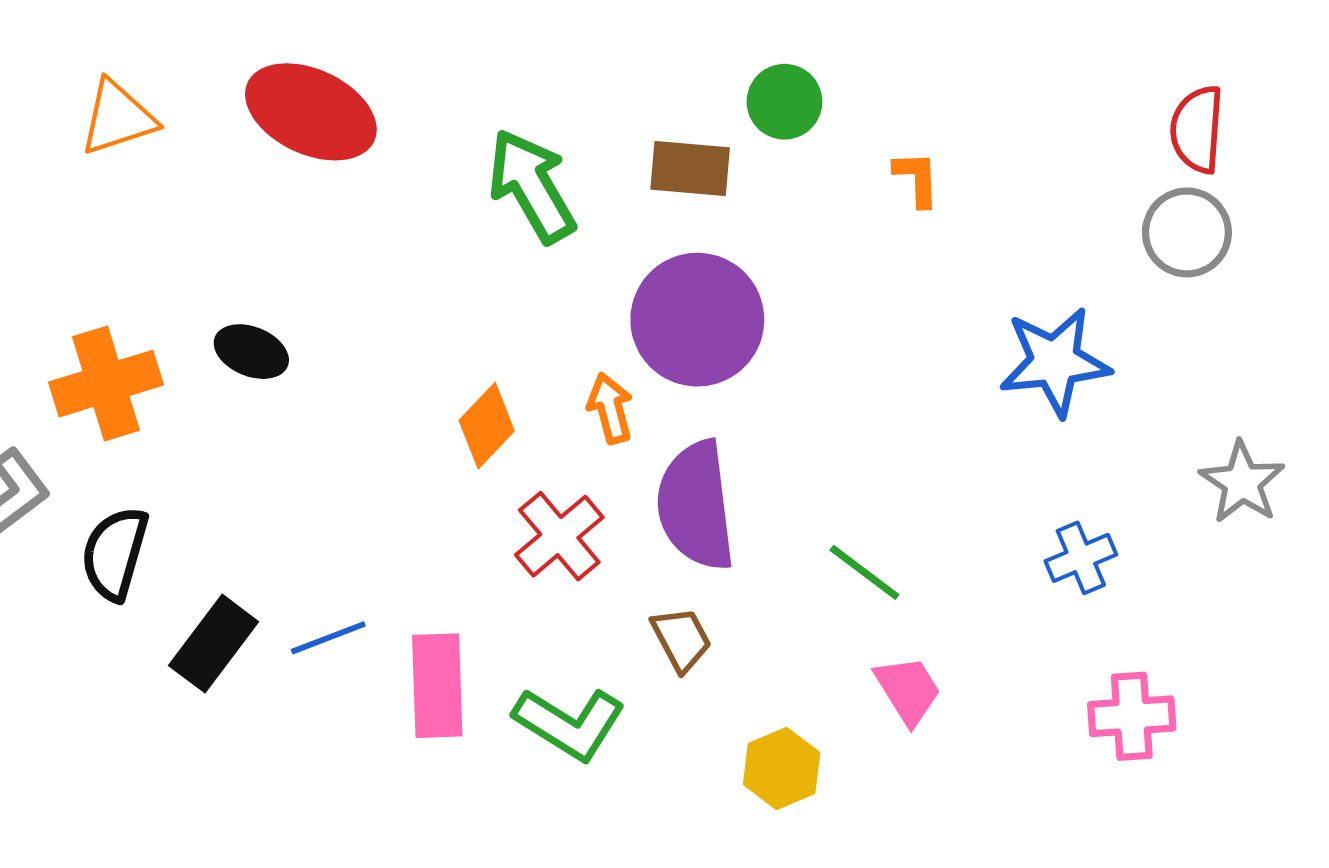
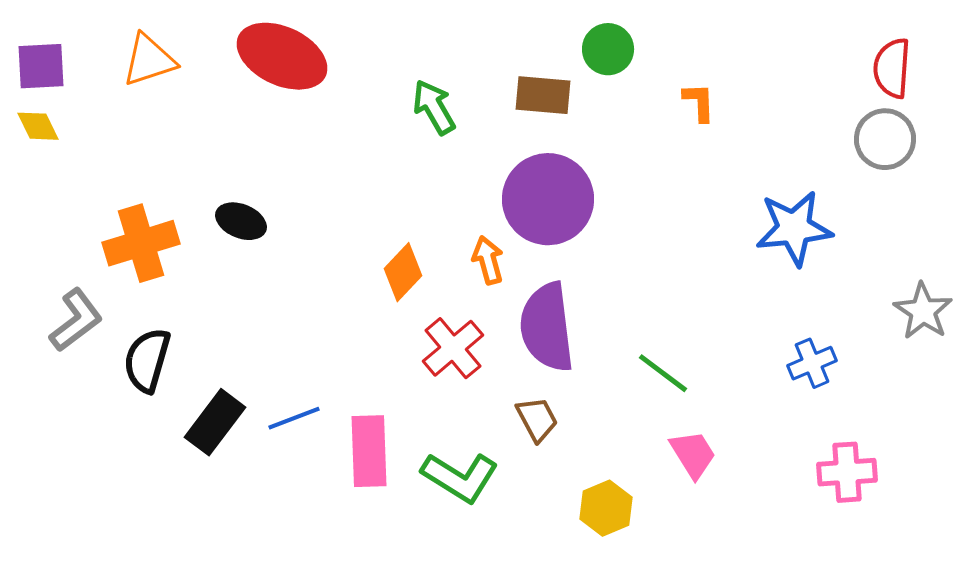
green arrow: (532, 186) -> (434, 107), size x0.7

